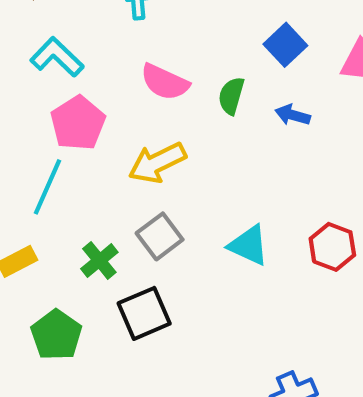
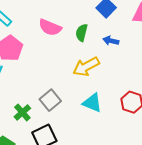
yellow arrow: (157, 163) -> (86, 67), moved

